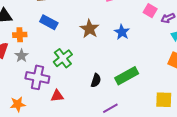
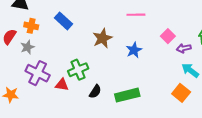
green cross: (63, 58) -> (78, 70), moved
red triangle: (57, 96) -> (62, 85), moved

